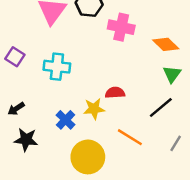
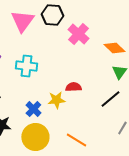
pink cross: (121, 27) -> (78, 34), turned 30
orange line: (130, 137) -> (76, 140), moved
yellow circle: (88, 157) -> (35, 137), moved

